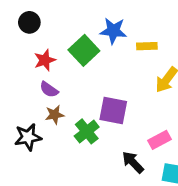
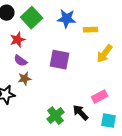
green square: (84, 50) -> (32, 18), moved
purple square: (113, 110) -> (60, 60), moved
green cross: (87, 131) -> (56, 116), moved

